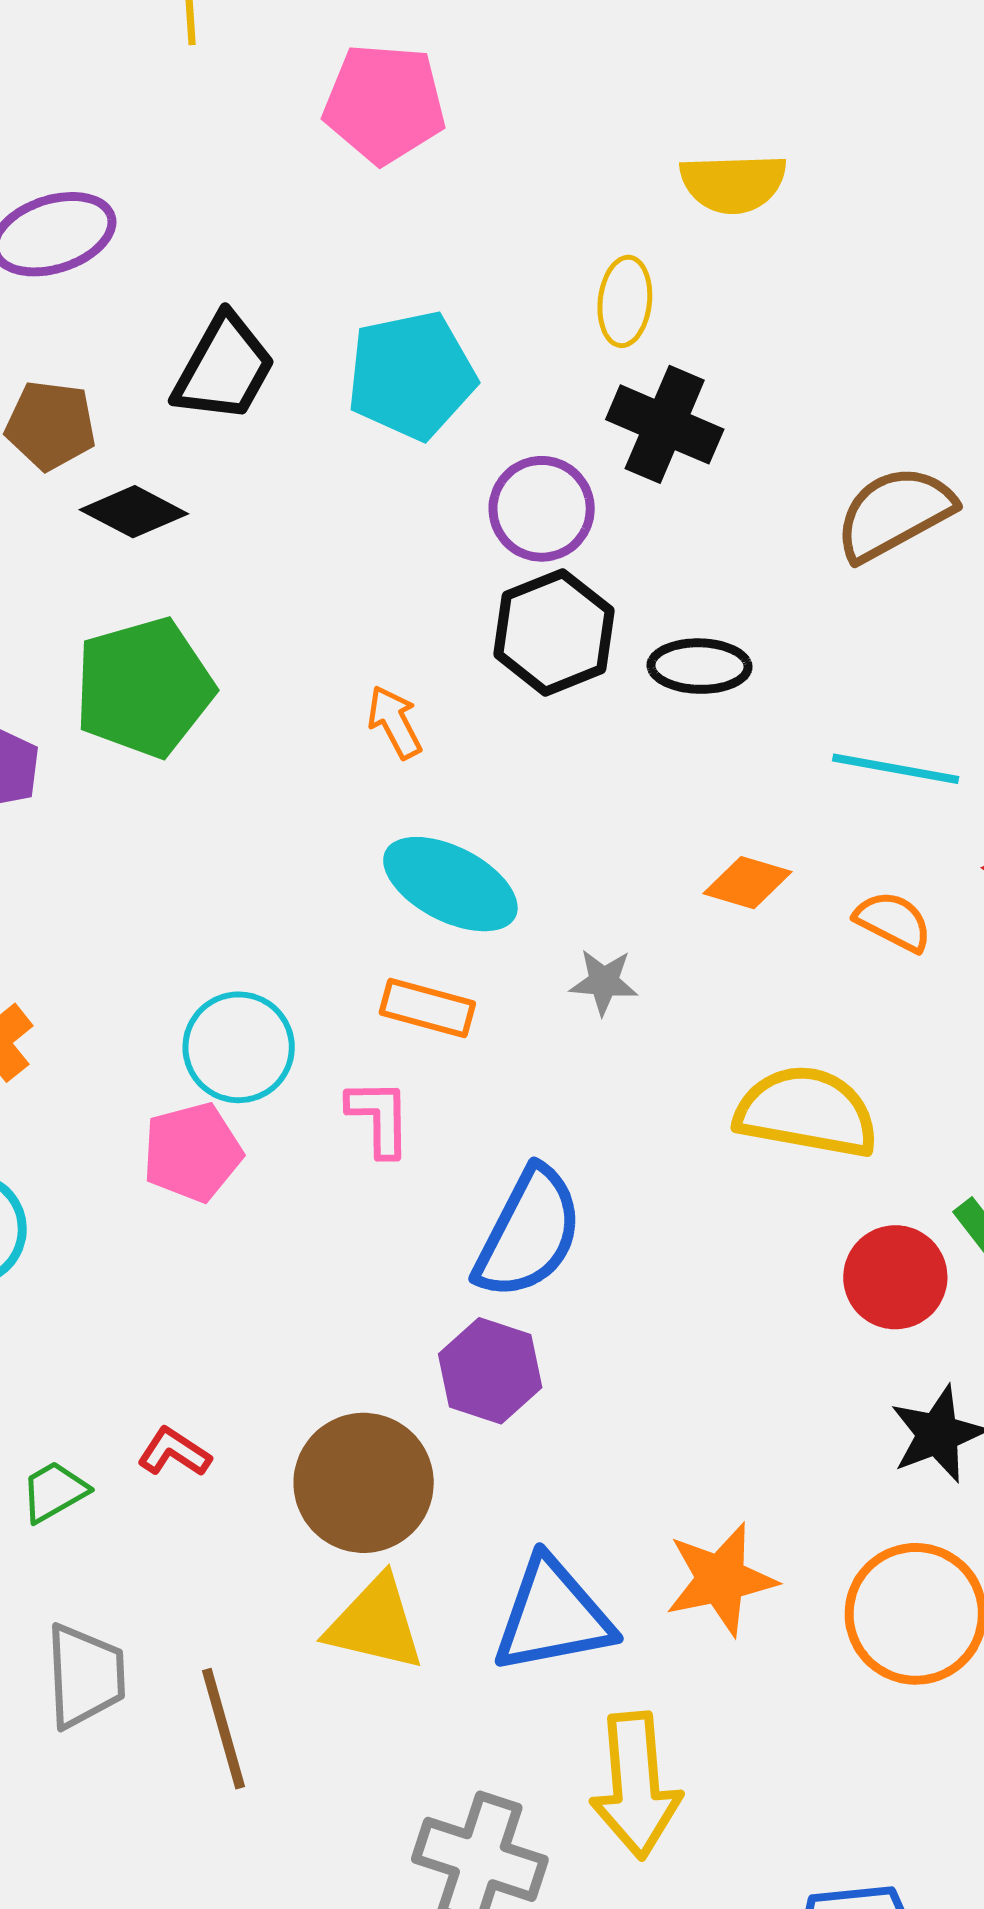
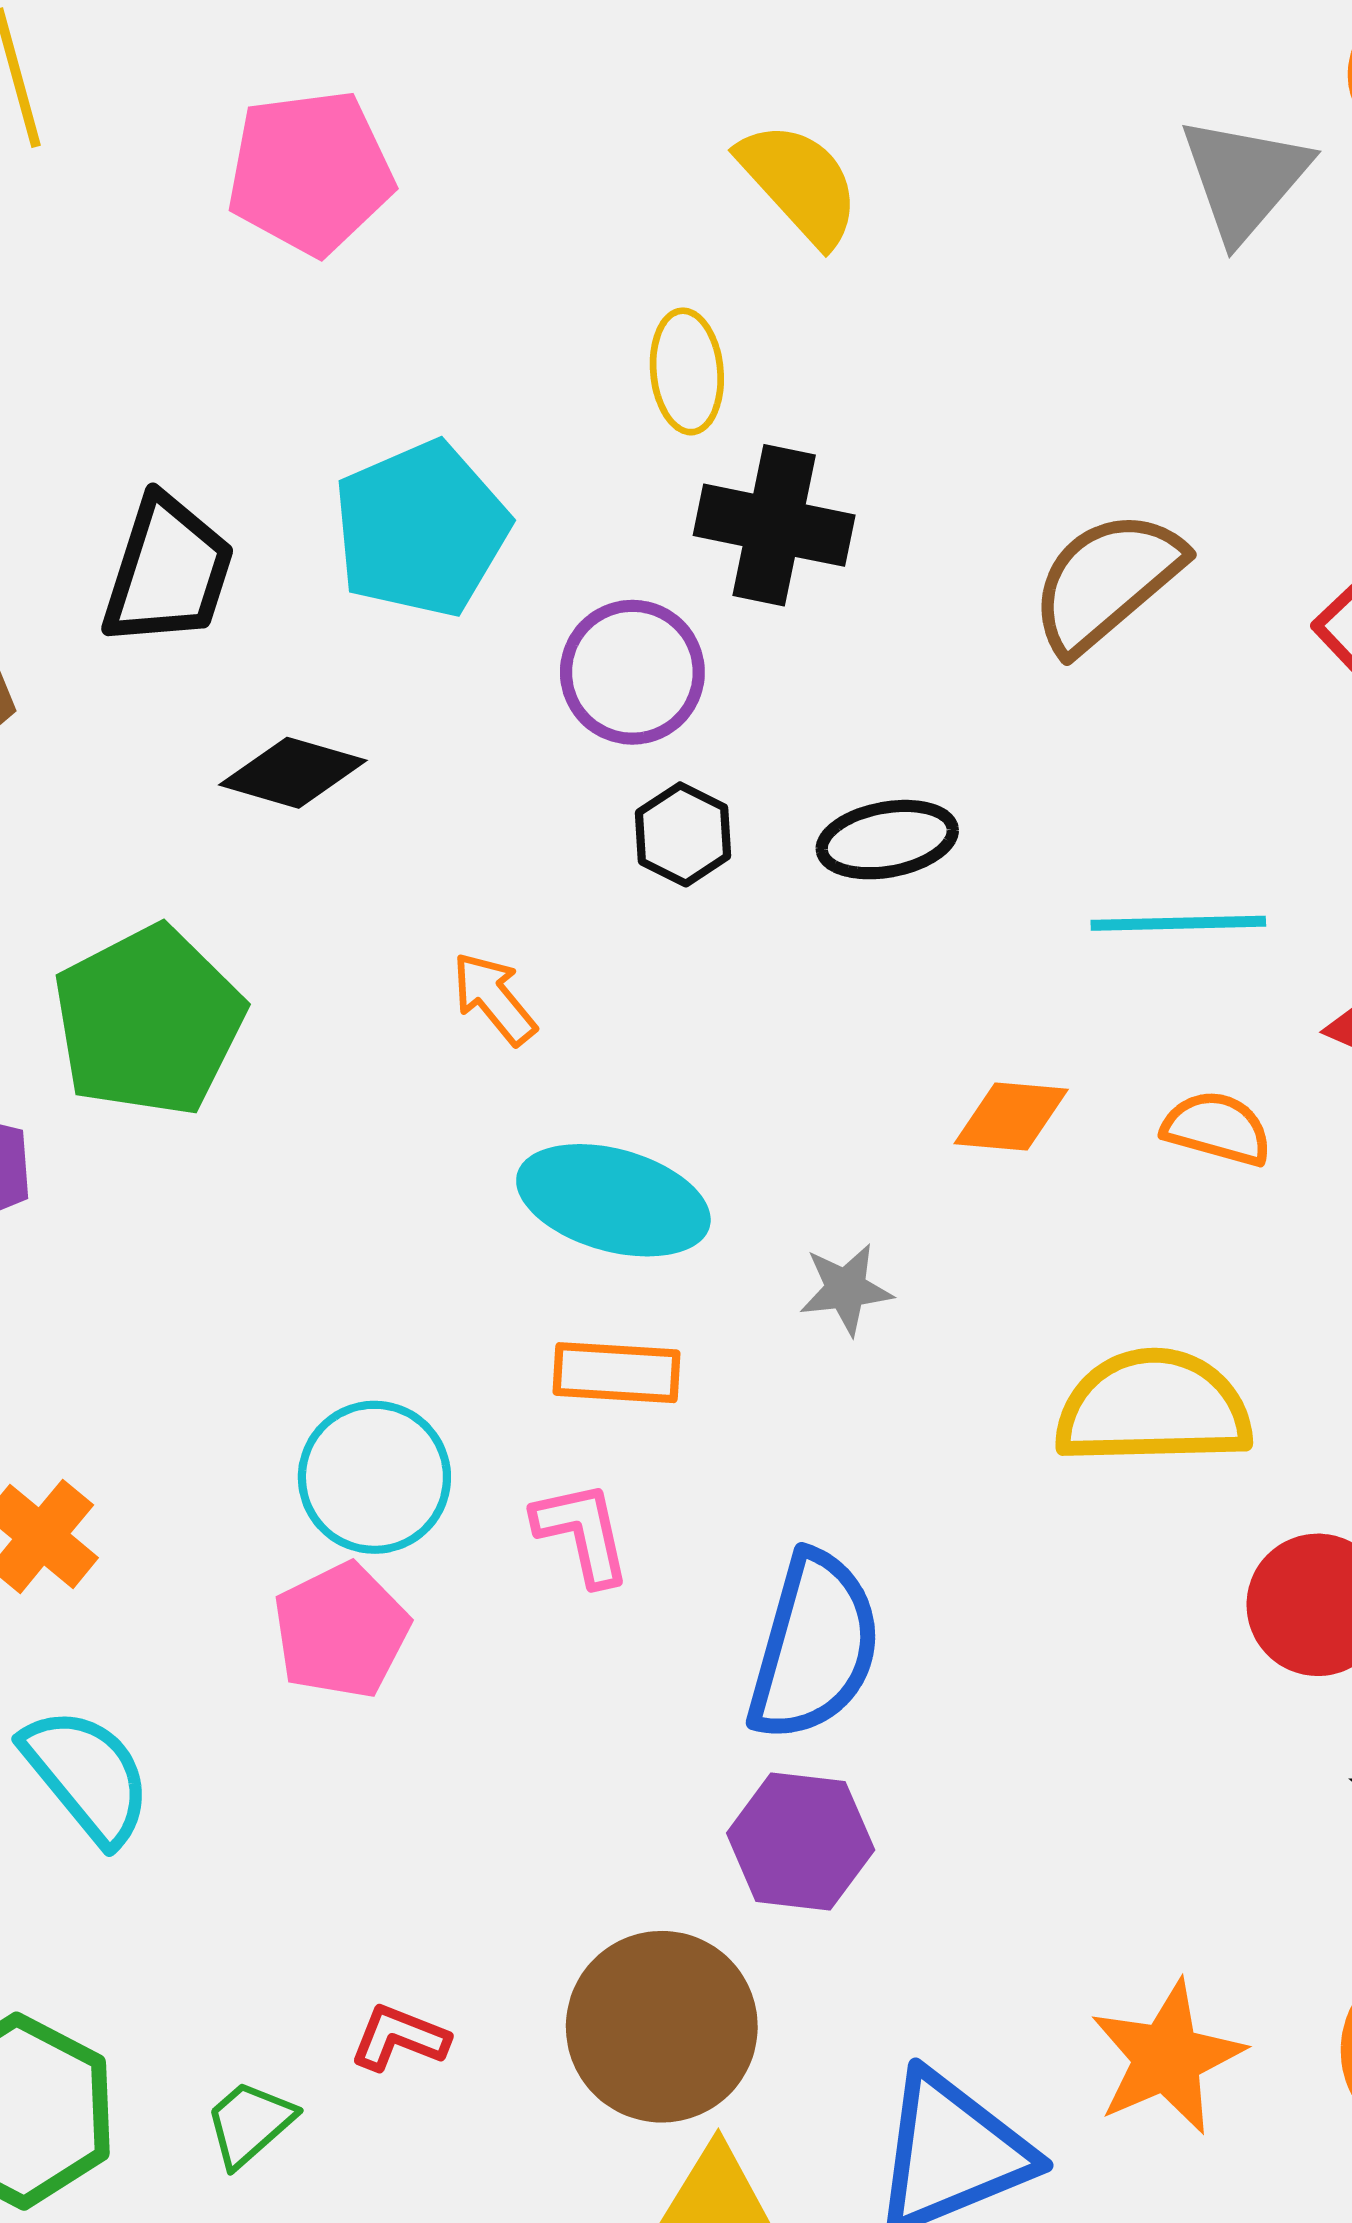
yellow semicircle: (733, 183) -> (799, 183), turned -119
black diamond: (134, 512) -> (293, 773), moved
black hexagon: (554, 632) -> (683, 834), size x0.6

